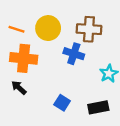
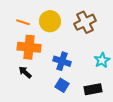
brown cross: (89, 29) -> (85, 22), turned -30
blue cross: (74, 54) -> (62, 61), moved

